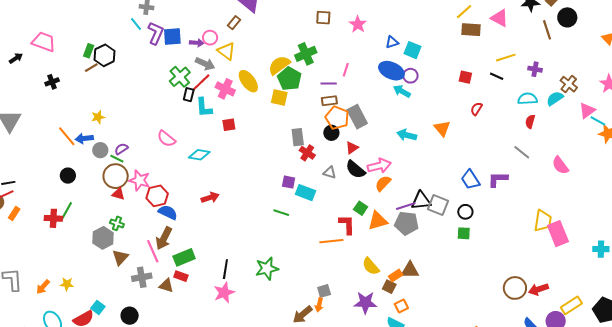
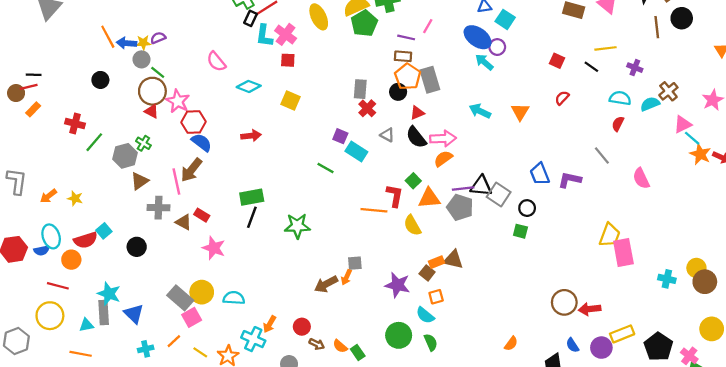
pink cross: (225, 89) -> (286, 34), moved
yellow square: (279, 98) -> (290, 101), moved
yellow star: (98, 117) -> (143, 43), moved
purple semicircle: (121, 149) -> (158, 38), moved
green line: (66, 211) -> (94, 142), moved
green rectangle: (184, 257) -> (252, 197), moved
yellow semicircle: (371, 266) -> (412, 225), moved
pink star: (224, 293) -> (214, 248), moved, turned 30

